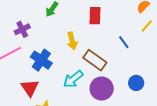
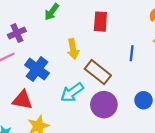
blue line: (124, 42) -> (132, 53), turned 40
red triangle: (30, 88) -> (22, 100), turned -48

